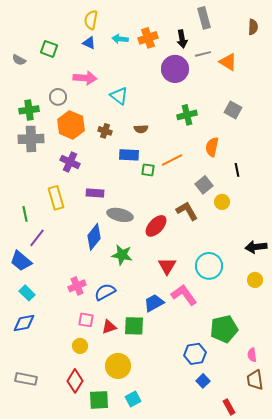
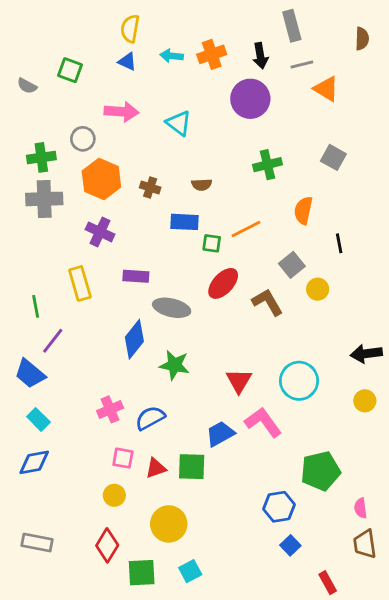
gray line: (203, 54) -> (302, 64), moved
cyan triangle: (119, 96) -> (179, 123), moved
red ellipse: (156, 226) -> (223, 283), moved

